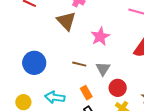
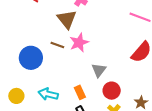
pink star: (100, 36) -> (79, 43), moved
brown line: (79, 64) -> (57, 45), moved

